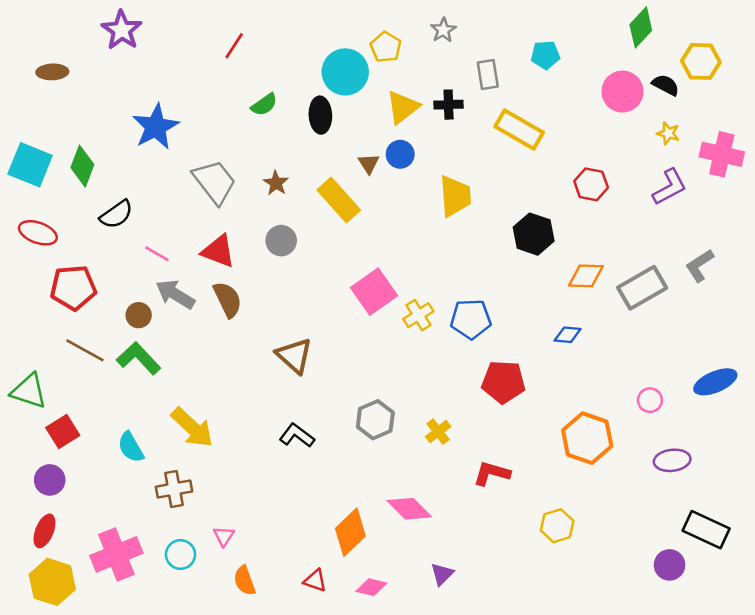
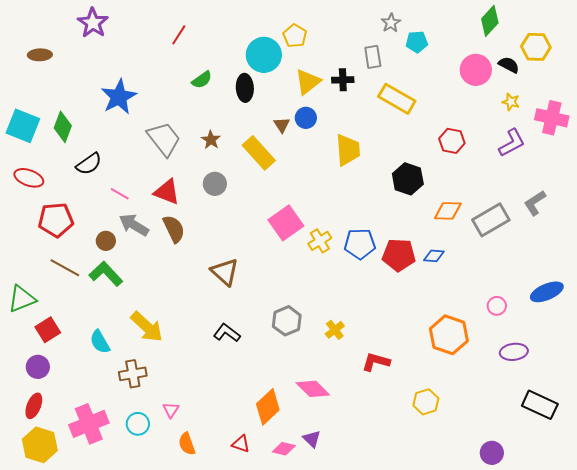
gray star: (443, 30) -> (391, 23), moved
red pentagon: (503, 382) -> (399, 255), moved
green triangle: (29, 391) -> (22, 299), turned -40
purple circle: (670, 565) -> (492, 453), moved
purple triangle: (442, 574) -> (312, 439), moved, turned -30

